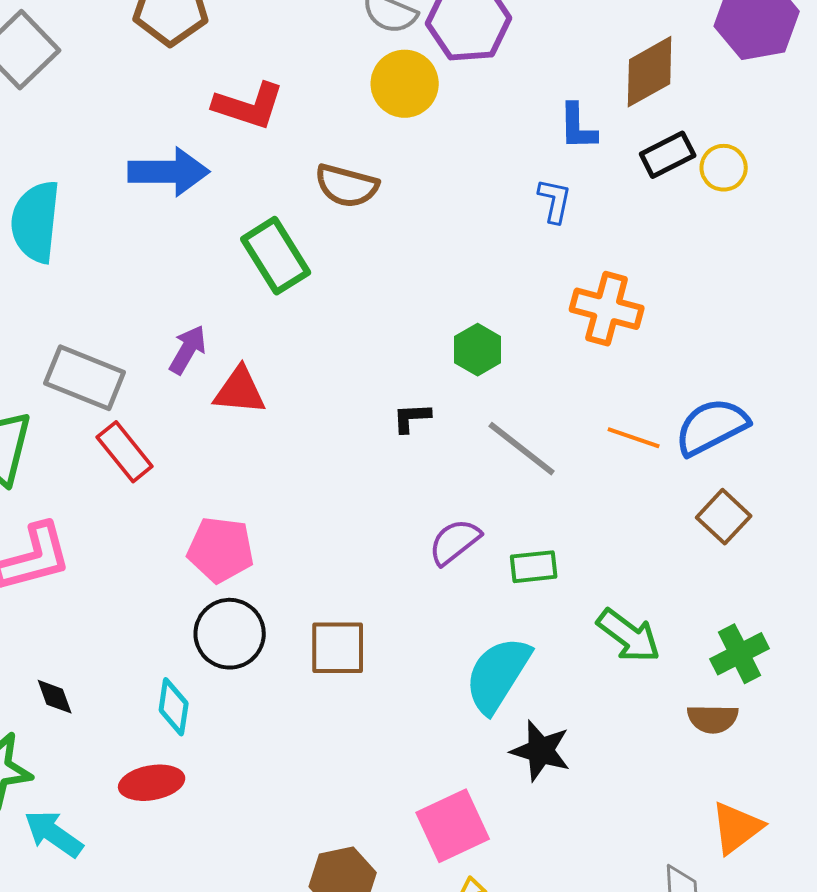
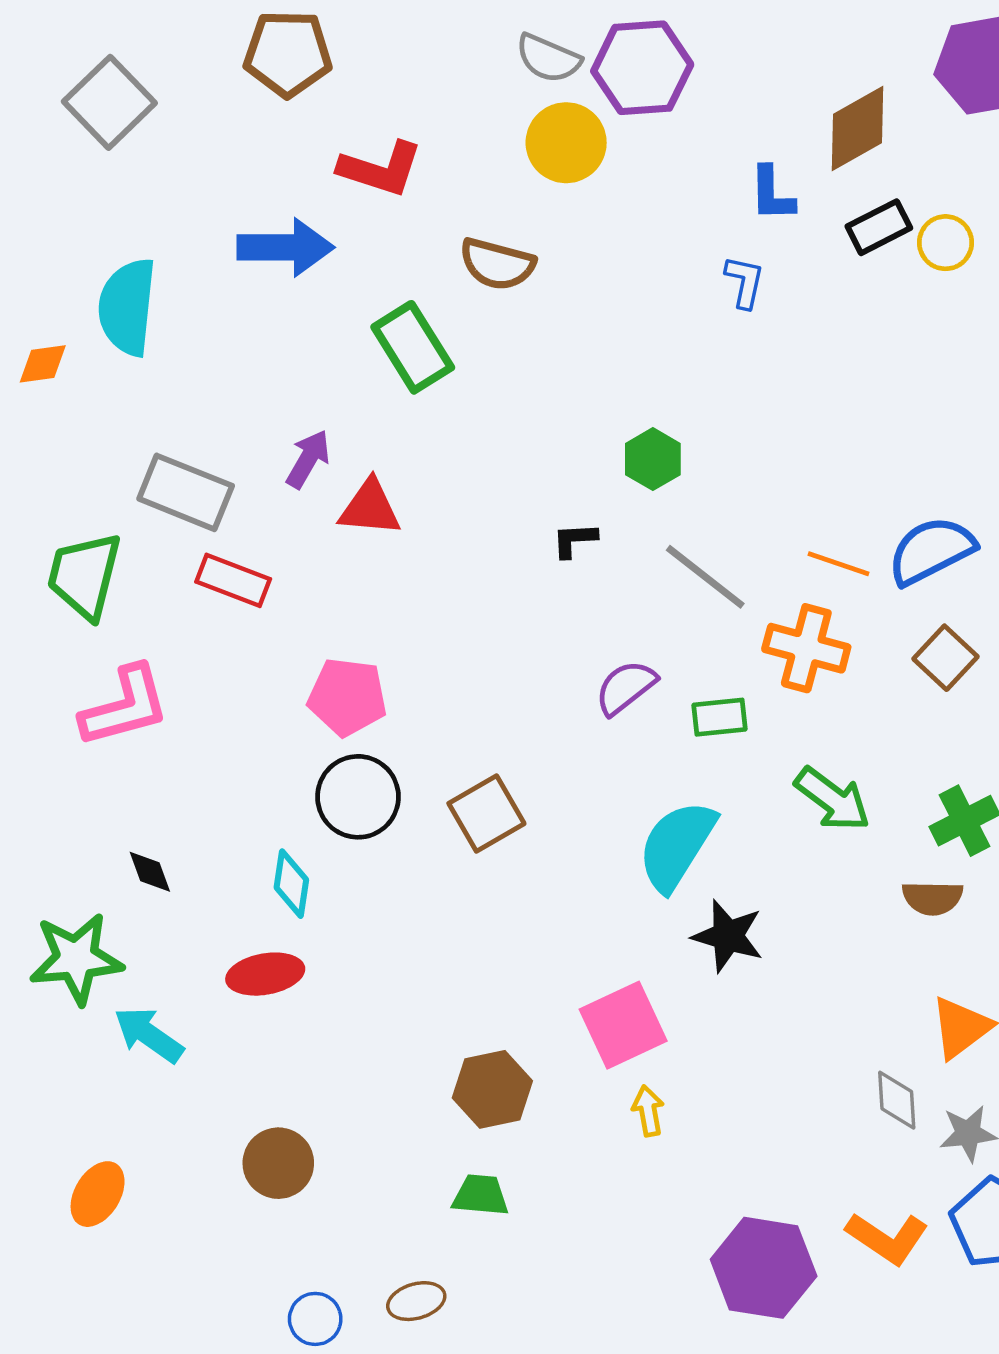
orange cross: (607, 309) -> (806, 648), moved
red rectangle: (125, 452) -> (233, 580), turned -30
brown square: (338, 648) -> (486, 813), turned -30

